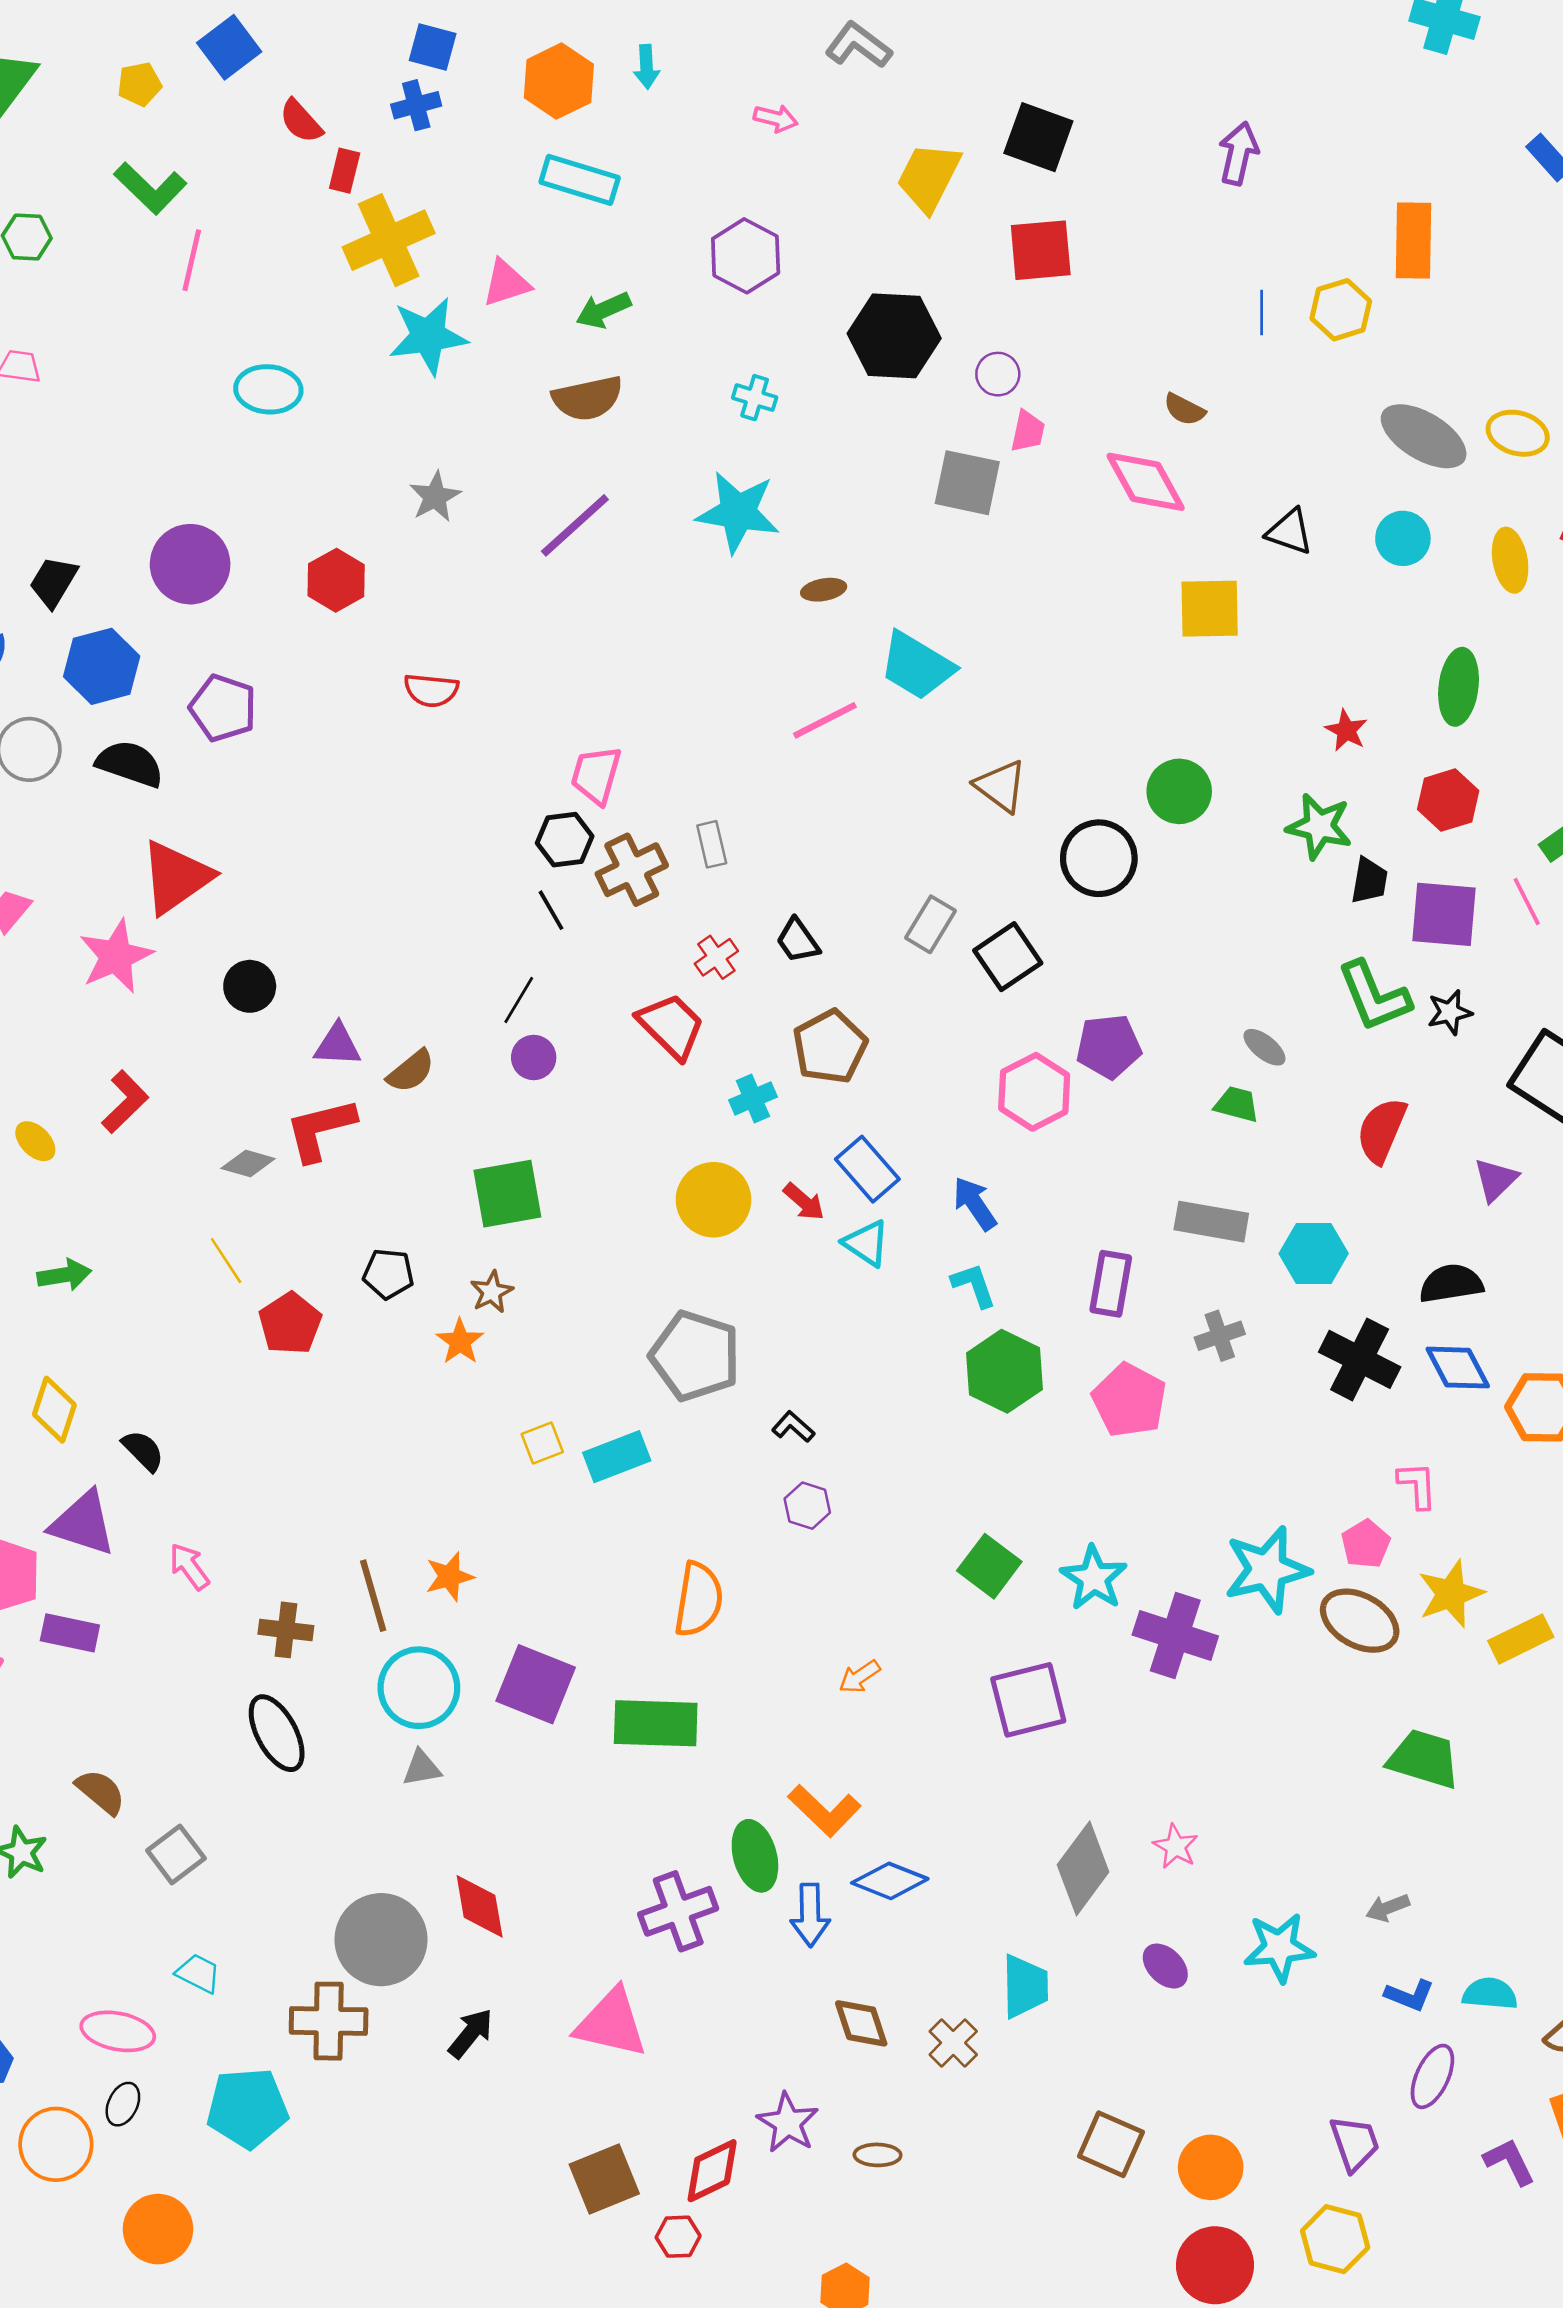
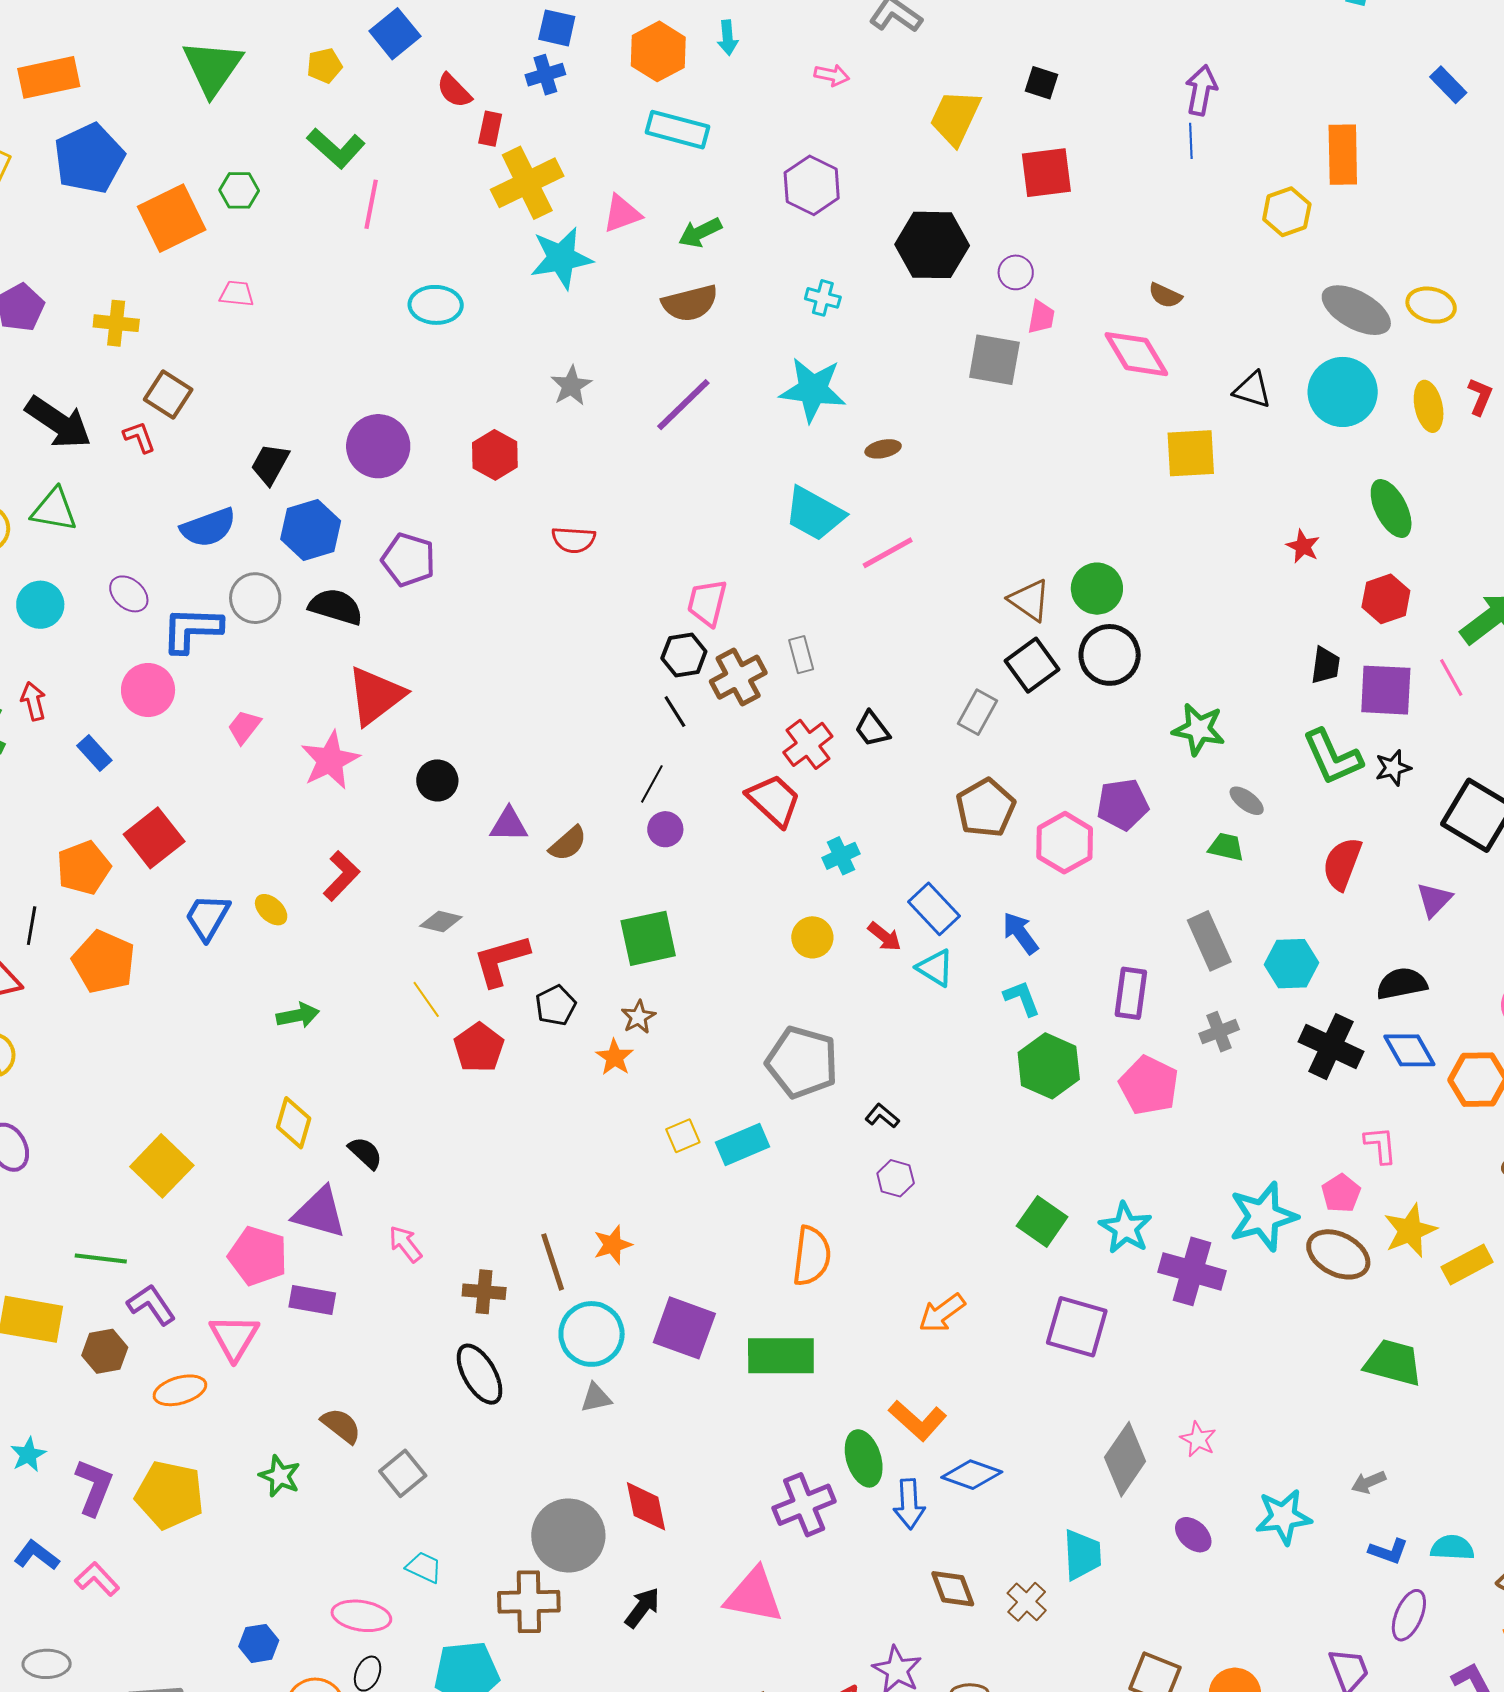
black square: (1038, 137) -> (1042, 83), size x0.6
blue line: (1262, 312) -> (1191, 141), moved
cyan circle: (1403, 538) -> (1343, 392), size x1.6
cyan trapezoid: (917, 666) -> (814, 514), moved
green ellipse: (1459, 687) -> (1391, 509), turned -32
green circle: (1179, 791) -> (1097, 589), moved
green star: (1319, 826) -> (1199, 729), moved
red cross: (716, 957) -> (808, 744), size x1.4
black square: (1008, 957) -> (1032, 665), moved
brown pentagon: (830, 1047) -> (986, 808), moved
red L-shape: (320, 1129) -> (501, 960), moved
yellow circle: (713, 1200) -> (812, 937), size x0.7
gray rectangle: (1211, 1222) -> (1209, 941), turned 58
black pentagon: (388, 1274) -> (556, 1005), turned -30
orange arrow: (860, 1677) -> (942, 1313), size x1.4
purple square: (1028, 1700) -> (1077, 1327), turned 32

